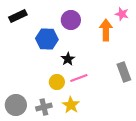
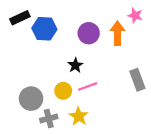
purple circle: (71, 20) -> (89, 33), moved
blue hexagon: (47, 39) -> (44, 29), moved
gray circle: (16, 105) -> (31, 99), moved

